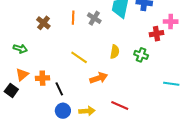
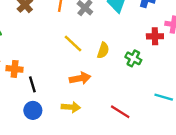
yellow line: (79, 57) -> (73, 44), moved
red line: (120, 106) -> (120, 112), moved
yellow arrow: (87, 111) -> (71, 107), moved

